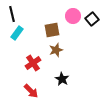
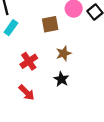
brown star: (56, 50) -> (64, 53), moved

